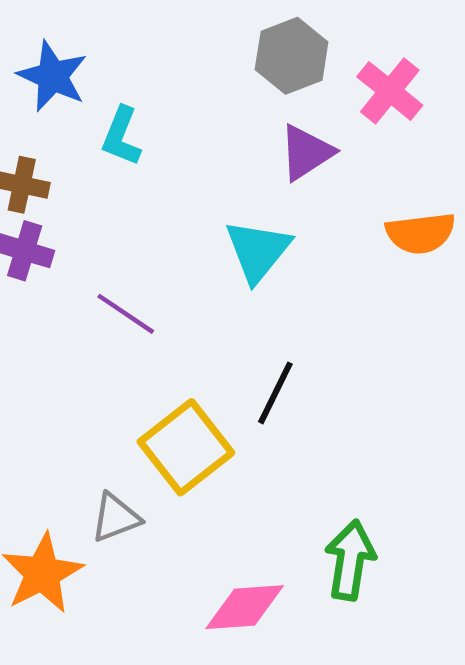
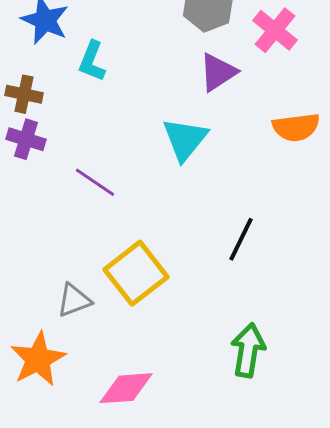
black line: (275, 393) -> (241, 239), moved
gray triangle: (116, 518) -> (74, 300), moved
pink diamond: (245, 607) -> (126, 388), moved

